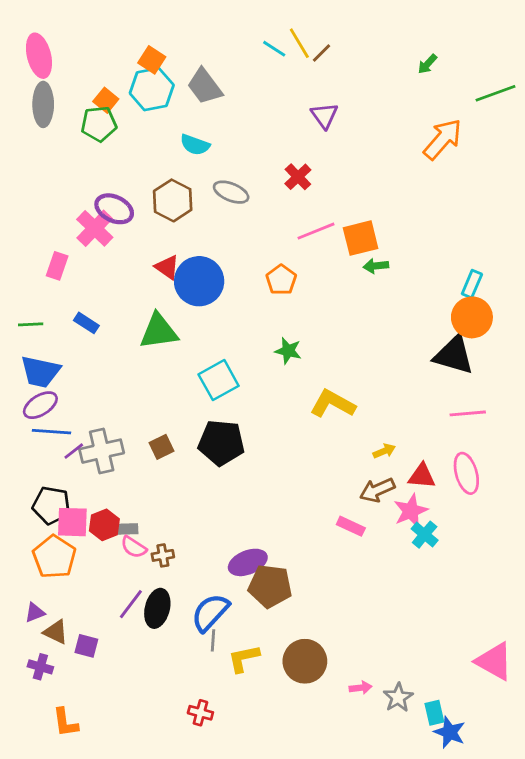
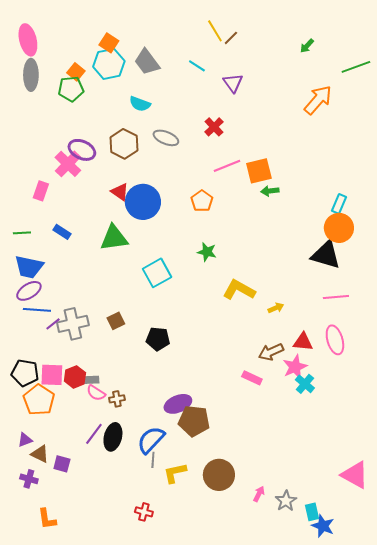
cyan line: (274, 49) -> (197, 66), moved
black pentagon: (221, 443) -> (158, 339), moved, size x0.7
yellow arrow: (384, 451) -> (276, 308), moved
black pentagon: (52, 505) -> (25, 373), moved
pink arrow: (361, 688) -> (259, 494), turned -56

